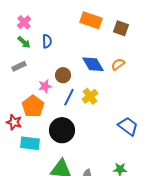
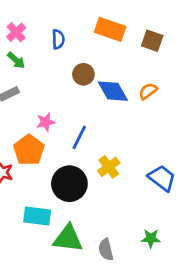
blue semicircle: (47, 41) -> (58, 39), moved
brown circle: (63, 75) -> (83, 74), moved
yellow cross: (90, 96) -> (109, 167), moved
cyan rectangle: (30, 143) -> (37, 216), moved

